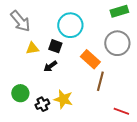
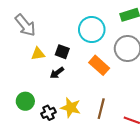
cyan circle: (70, 25) -> (92, 30), moved
brown line: (100, 81) -> (101, 109), moved

